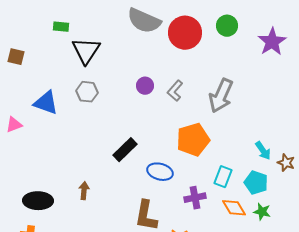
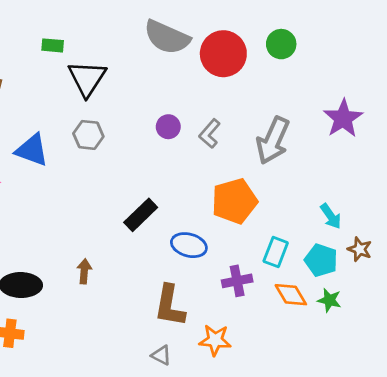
purple star: (272, 42) -> (343, 118), moved
brown star: (286, 163) -> (360, 249), moved

